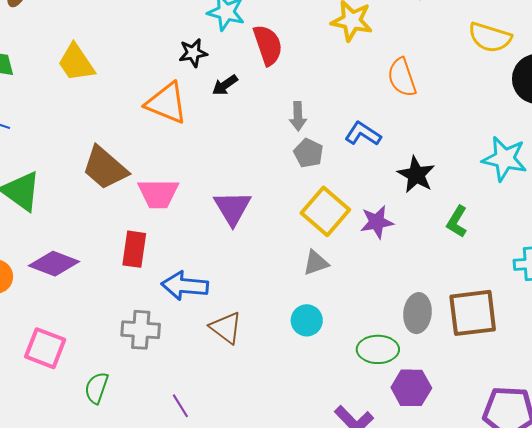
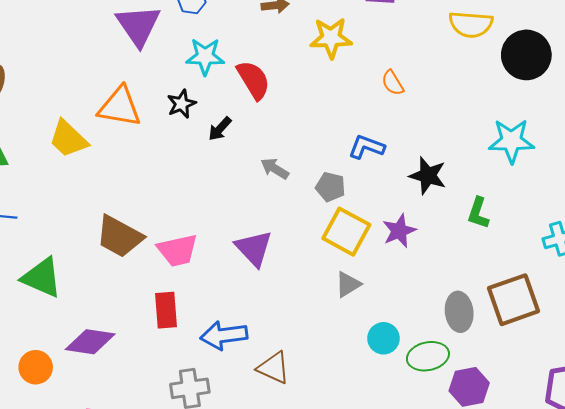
orange semicircle: (402, 77) -> (393, 83), size x0.7
orange triangle: (167, 103) -> (120, 107), moved
gray arrow: (298, 116) -> (275, 169), moved, turned 136
gray pentagon: (308, 153) -> (330, 187), moved
cyan circle: (307, 320) -> (383, 338), moved

